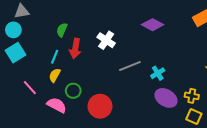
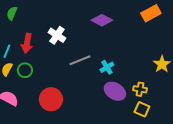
green semicircle: (62, 30) -> (12, 13), moved
green circle: (73, 91) -> (25, 70), moved

